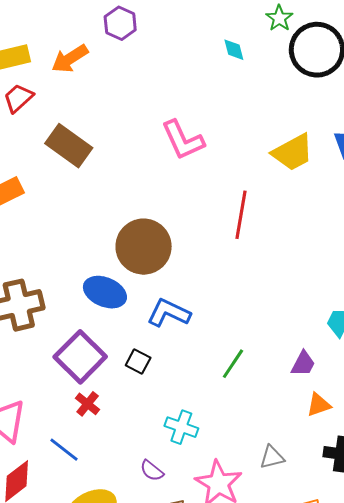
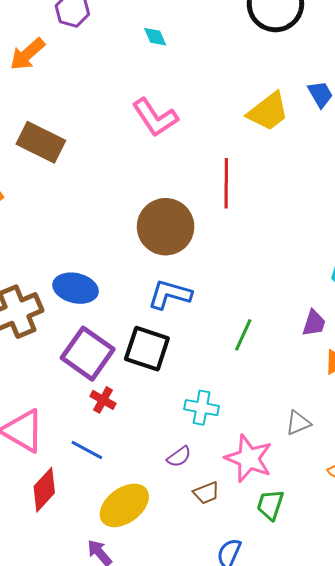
cyan diamond: (234, 50) -> (155, 37), moved
brown circle: (144, 247) -> (166, 227), moved
blue ellipse: (105, 292) -> (76, 288), moved
black square: (138, 362) -> (147, 349), size x1.8
purple semicircle: (152, 471) -> (179, 457), turned -65

